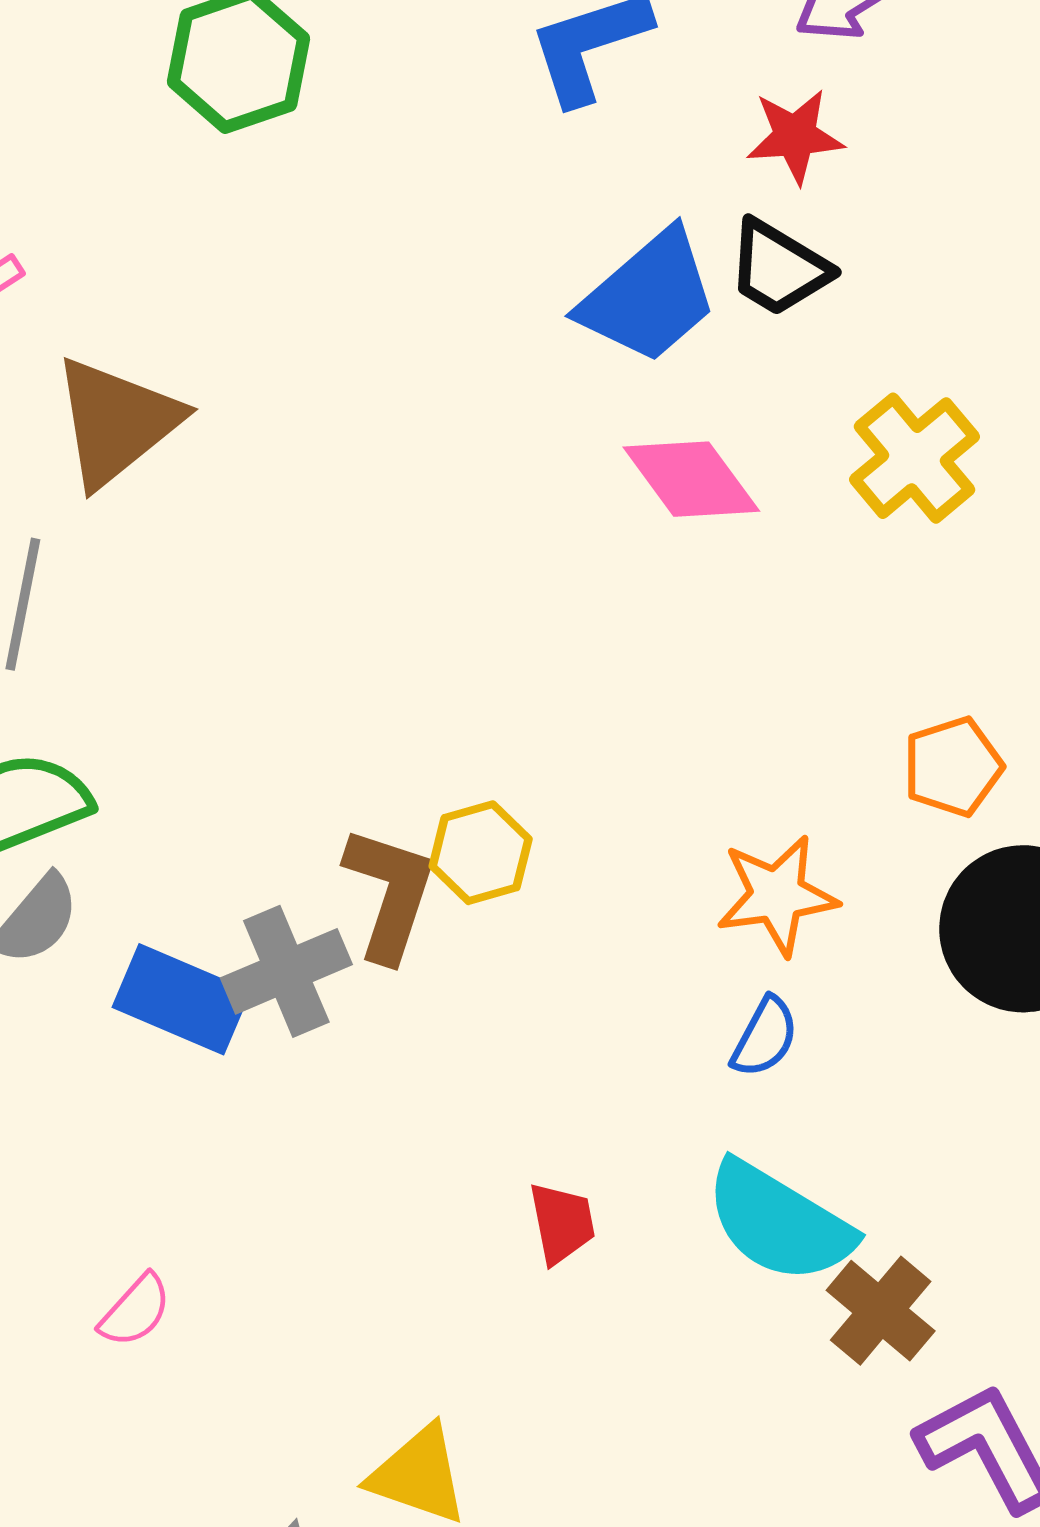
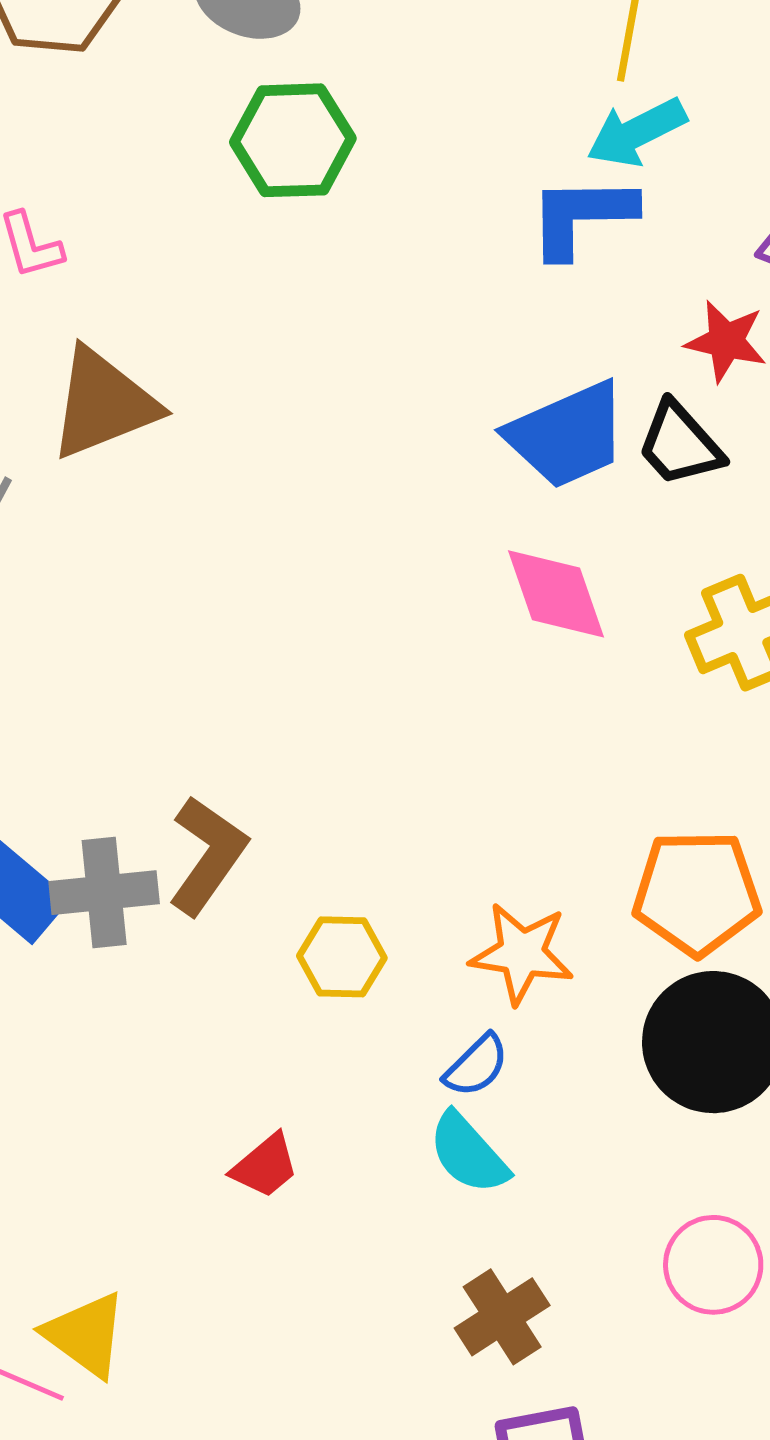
orange pentagon: (953, 767) -> (697, 893), size x1.5
yellow hexagon: (481, 853) -> (342, 957), moved
cyan semicircle: (779, 1222) -> (468, 1153), moved, size x0.7
red trapezoid: (562, 1223) -> (265, 1166), turned 44

